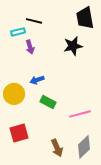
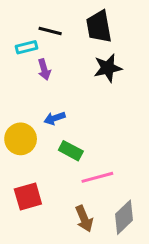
black trapezoid: (85, 18) -> (99, 27), moved
pink line: (80, 114) -> (97, 177), moved

